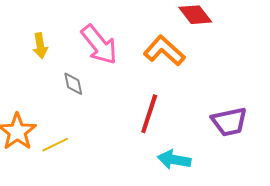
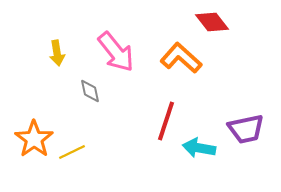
cyan arrow: (174, 160) -> (199, 148), moved

